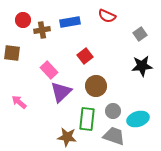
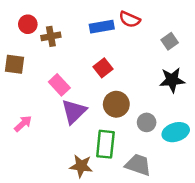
blue rectangle: (70, 22) -> (102, 27), moved
pink arrow: (19, 102) -> (23, 124), turned 98
gray circle: (113, 111) -> (147, 122), moved
cyan ellipse: (138, 119) -> (176, 132), moved

